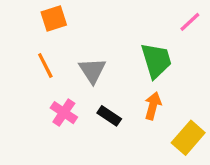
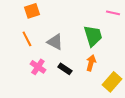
pink line: (190, 22) -> (113, 13), turned 56
gray triangle: (92, 71) -> (55, 42), turned -30

